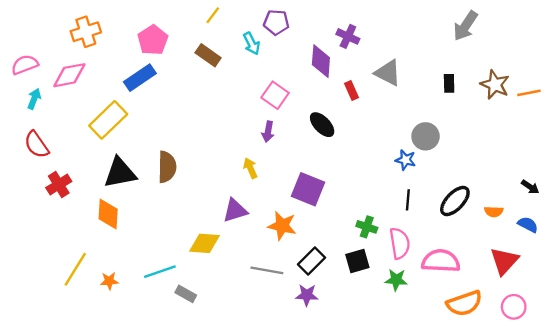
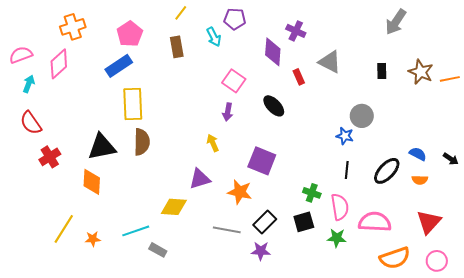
brown rectangle: (208, 55) -> (177, 47), turned 45
pink diamond: (69, 75) -> (59, 64), turned -32
yellow rectangle: (108, 120) -> (133, 104), moved, turned -48
blue semicircle: (528, 225) -> (418, 154), moved

